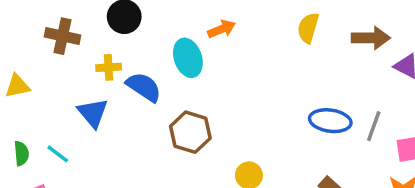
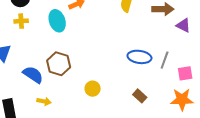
yellow cross: (109, 67) -> (21, 21), moved
blue semicircle: (144, 87) -> (33, 75), moved

